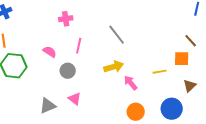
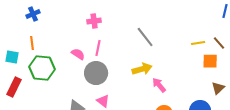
pink line: (79, 46) -> (98, 48), moved
gray circle: (68, 71) -> (96, 73), size x1.5
yellow line: (160, 72) -> (198, 43), moved

